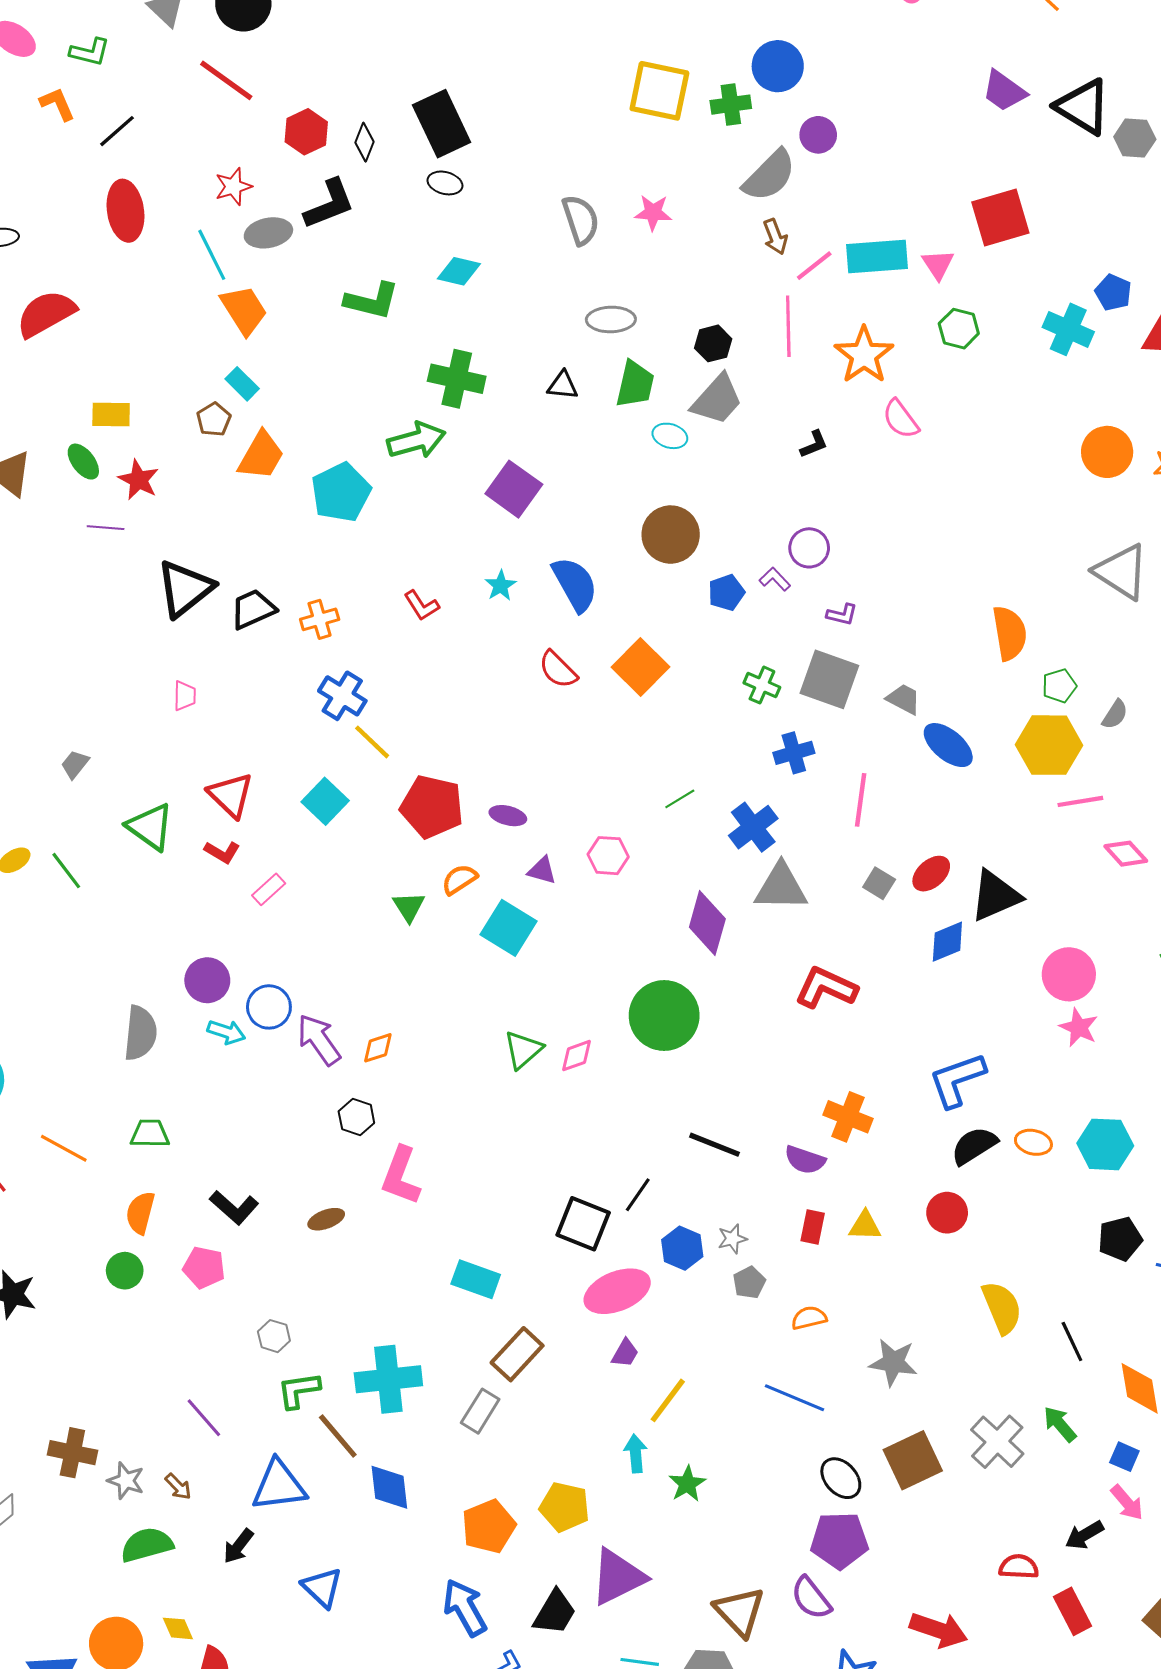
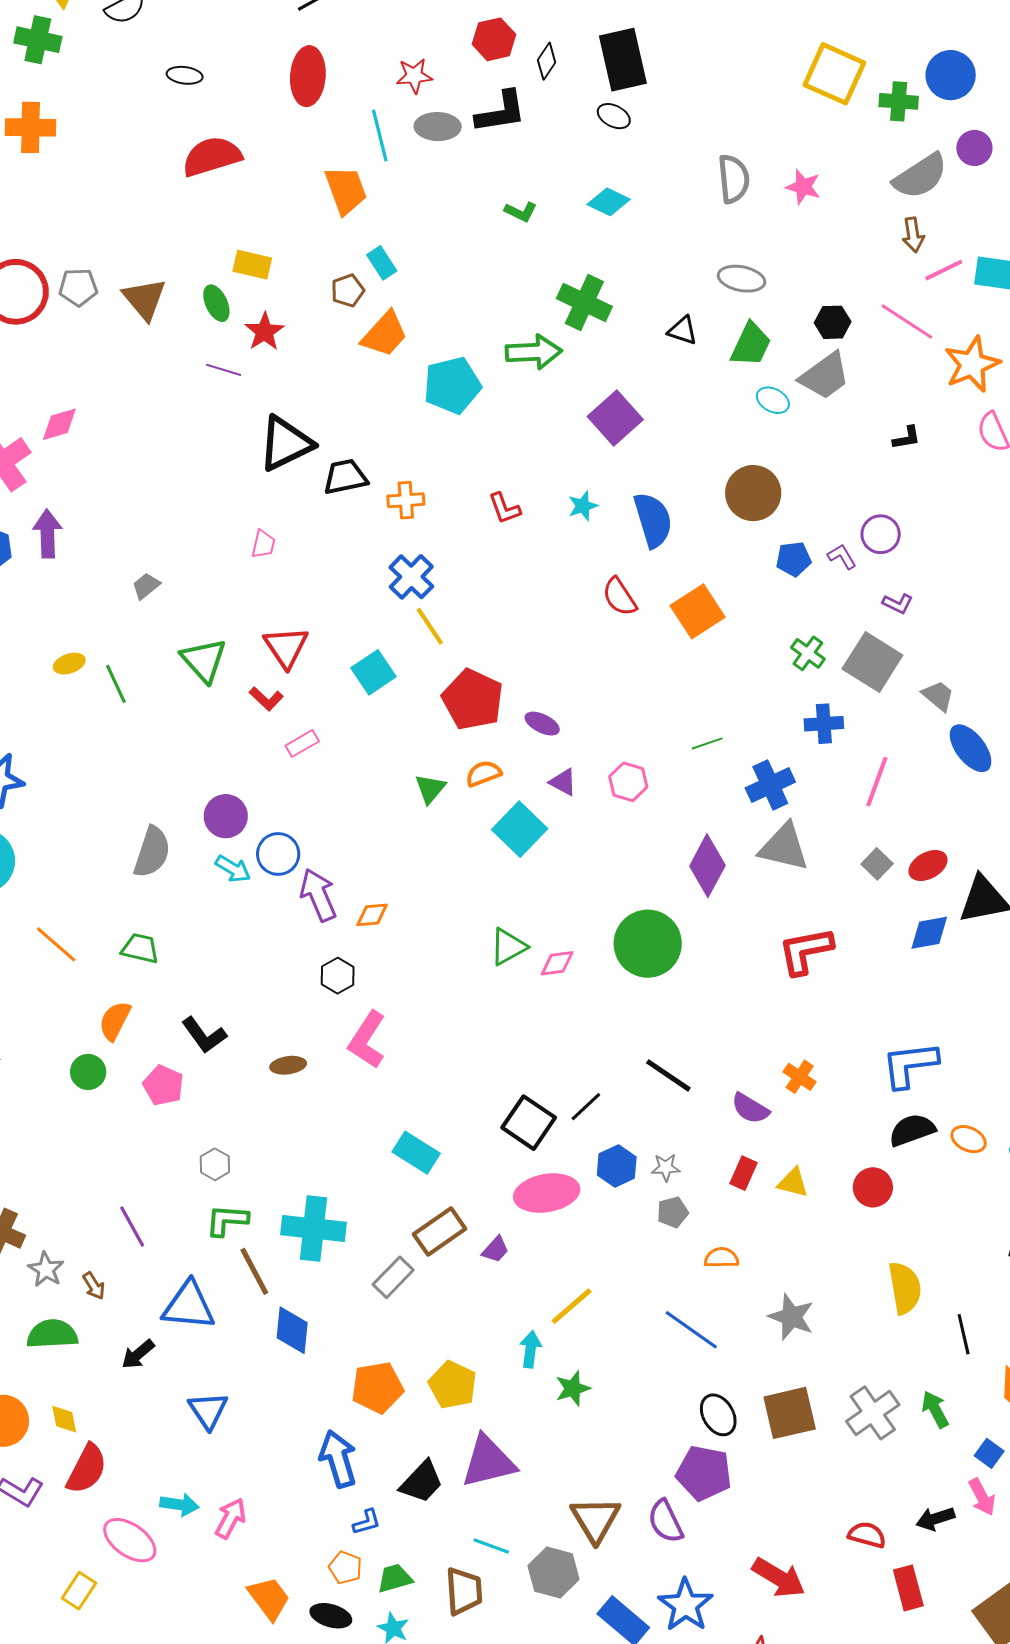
green L-shape: (372, 301) -> (521, 212), size x0.6
orange trapezoid: (244, 310) -> (346, 190), moved
pink line: (788, 326) -> (907, 322), turned -68
red L-shape: (826, 988) -> (806, 951), turned -48
orange cross: (848, 1117) -> (800, 1077), size x0.7
purple trapezoid: (625, 1353) -> (495, 1250), moved

